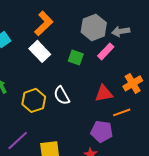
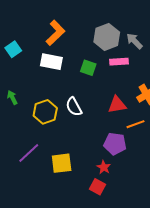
gray arrow: (121, 31) -> (134, 41), turned 54
white rectangle: (40, 51) -> (51, 62), turned -35
pink rectangle: (106, 51) -> (119, 62), turned 42

